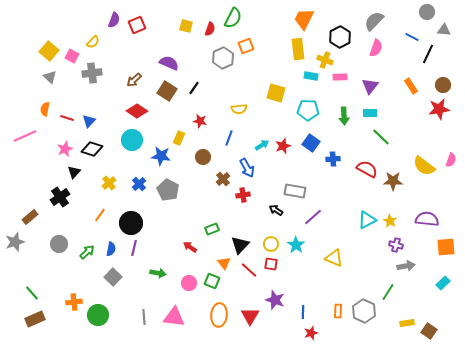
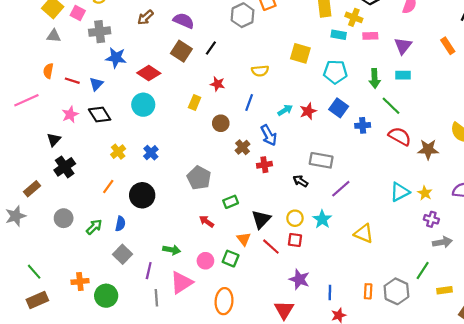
gray triangle: (50, 77) -> (54, 36), turned -40
brown arrow: (134, 80) -> (145, 17), moved
green line: (381, 137) -> (391, 106), moved
black diamond: (92, 149) -> (100, 115), turned 40
blue star: (161, 156) -> (116, 58), moved
black triangle: (74, 172) -> (54, 140), moved
gray pentagon: (168, 190) -> (199, 178), moved
purple line: (134, 248) -> (149, 271), moved
orange ellipse: (219, 315) -> (224, 301), moved
red triangle: (250, 316) -> (284, 310), moved
pink triangle: (174, 317) -> (181, 283), moved, turned -40
yellow rectangle: (407, 323) -> (444, 290), moved

